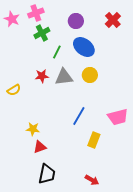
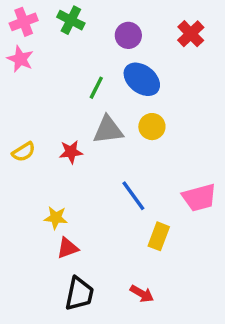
pink cross: (36, 13) -> (24, 22), moved
pink star: (12, 19) -> (20, 59), moved
green cross: (42, 33) -> (71, 20), moved, turned -35
red star: (42, 76) -> (71, 152), moved
blue line: (79, 116) -> (133, 196), turned -66
red arrow: (92, 180) -> (142, 294), moved

